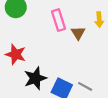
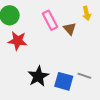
red star: (16, 54) -> (18, 41), moved

